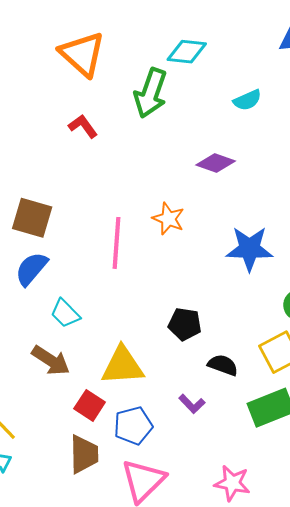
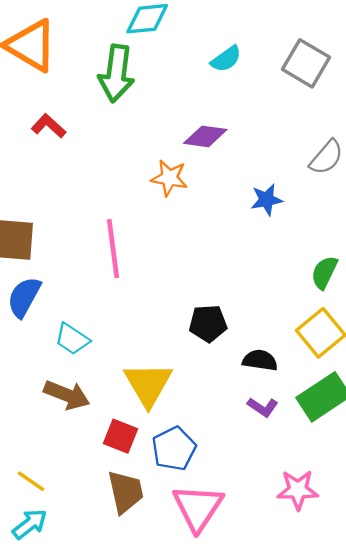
orange star: (168, 219) -> (169, 178), moved
blue star: (249, 249) -> (266, 200), moved, size x0.6
yellow triangle: (123, 366) -> (148, 384), turned -45
purple L-shape: (192, 404) -> (263, 407), moved

